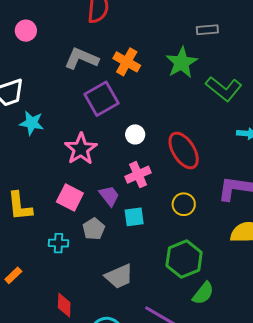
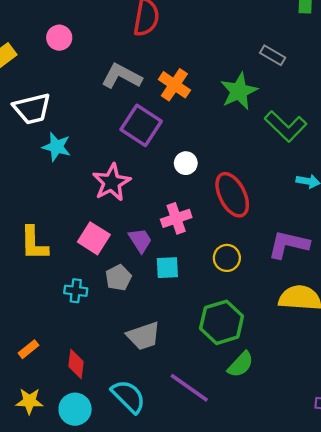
gray rectangle: (207, 30) -> (273, 55), turned 30
purple square: (102, 99) -> (141, 125), turned -32
white circle: (135, 134) -> (186, 163), moved
orange rectangle: (13, 275) -> (29, 349), moved

